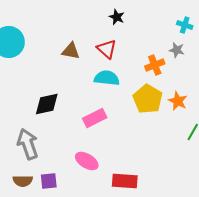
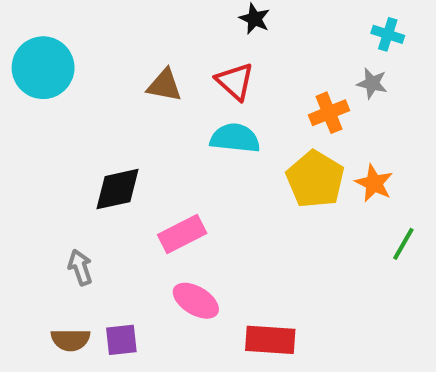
pink rectangle: (95, 118) -> (182, 234), moved
gray arrow: (28, 144) -> (80, 267), size x0.6

